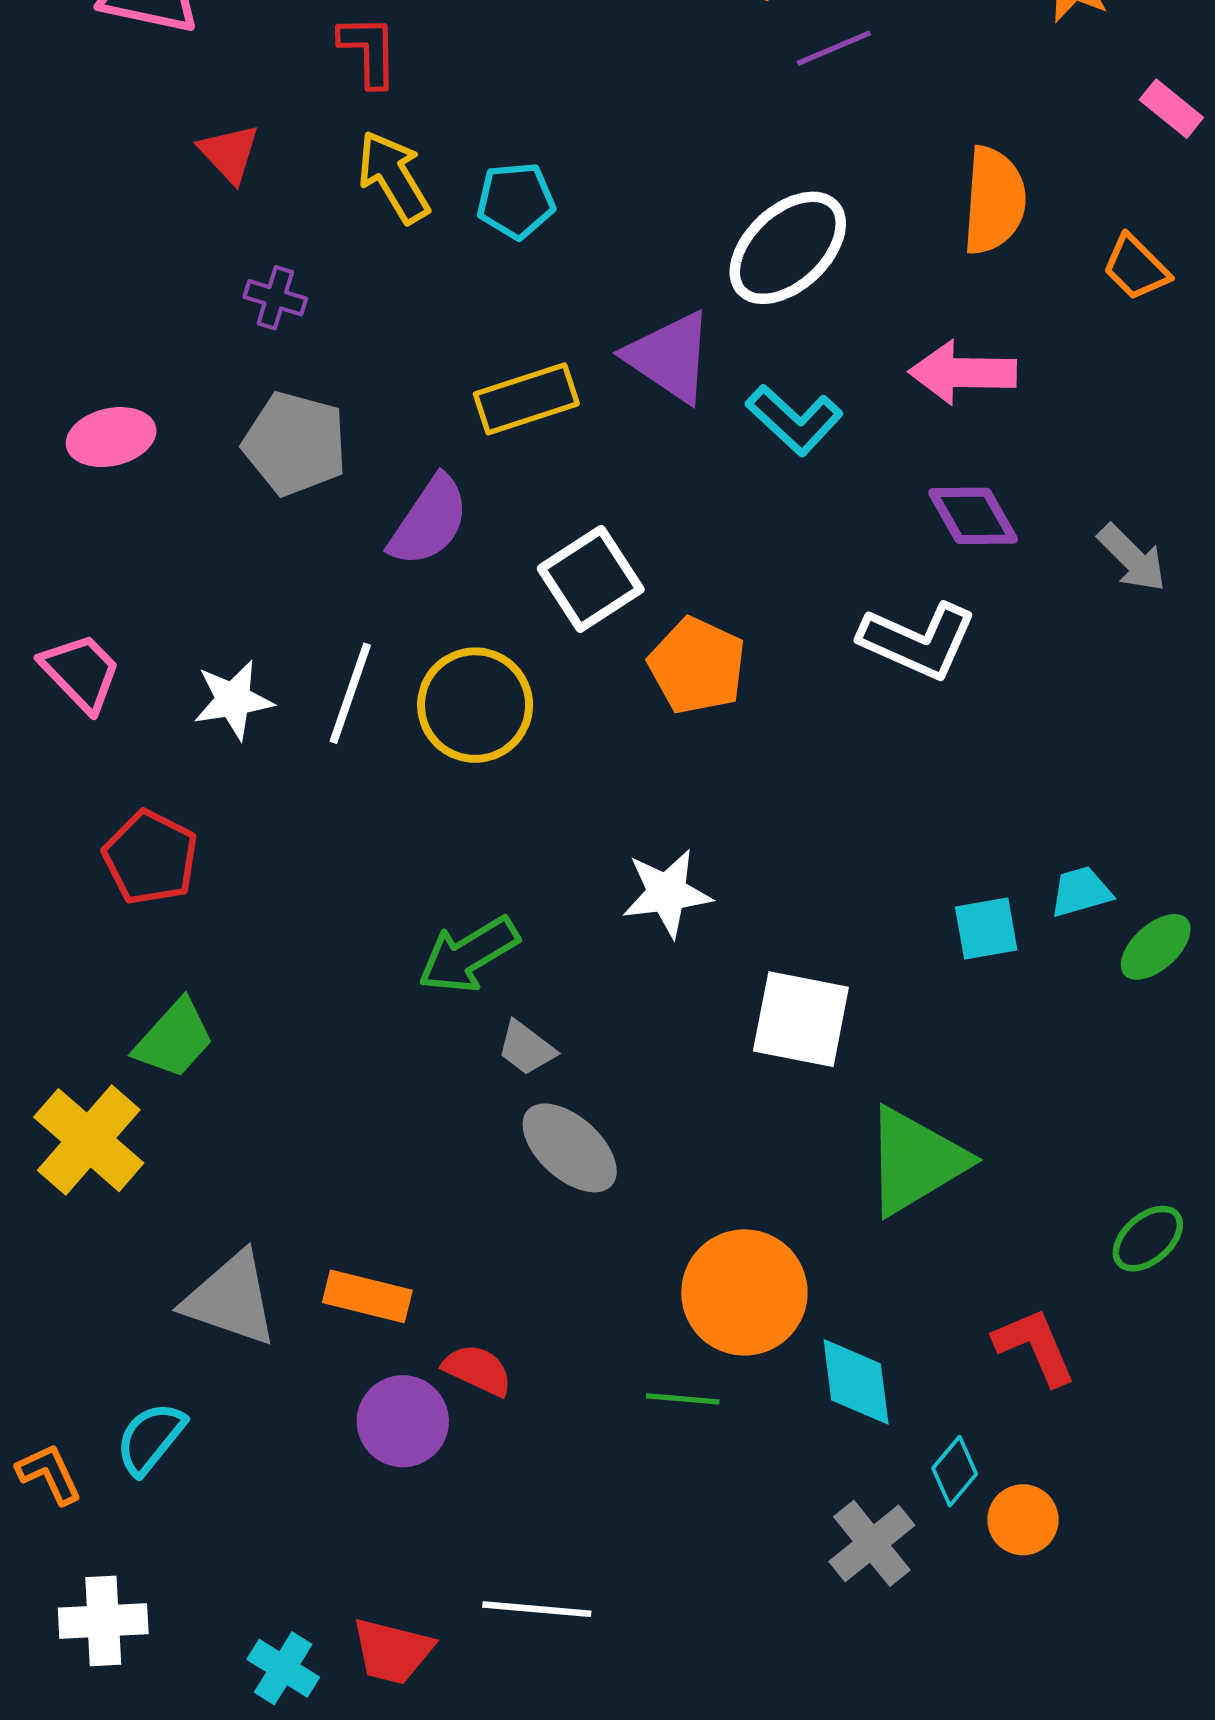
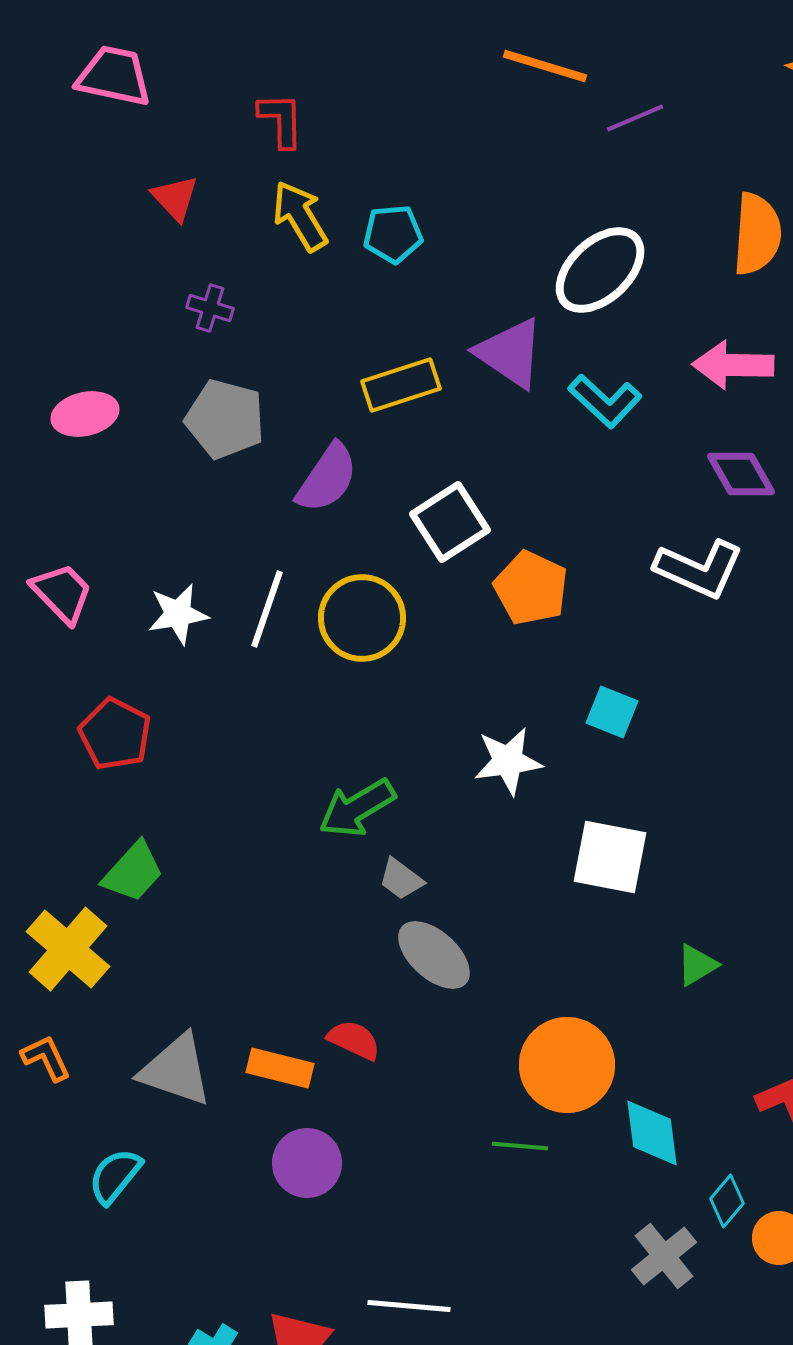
cyan square: (986, 928) -> (612, 712), moved, turned 32
green triangle: (915, 1161) -> (697, 965), size x0.5
red semicircle: (478, 1370) -> (354, 1040), moved
orange L-shape: (49, 1474) -> (46, 1058), moved

